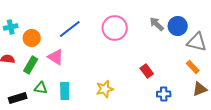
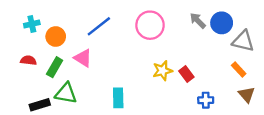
green triangle: (41, 88) -> (66, 93), size x1.5
yellow star: (105, 89) -> (163, 71), moved
brown triangle: (200, 89) -> (247, 94), turned -49
cyan rectangle: (65, 91) -> (118, 98), moved

